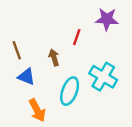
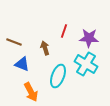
purple star: (107, 19) -> (89, 38), moved
brown line: (17, 50) -> (14, 42), turned -49

